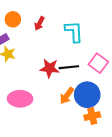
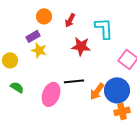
black line: (69, 67) -> (74, 81), moved
red star: (50, 68) -> (81, 46), moved
pink ellipse: (20, 99) -> (51, 94), turned -70

